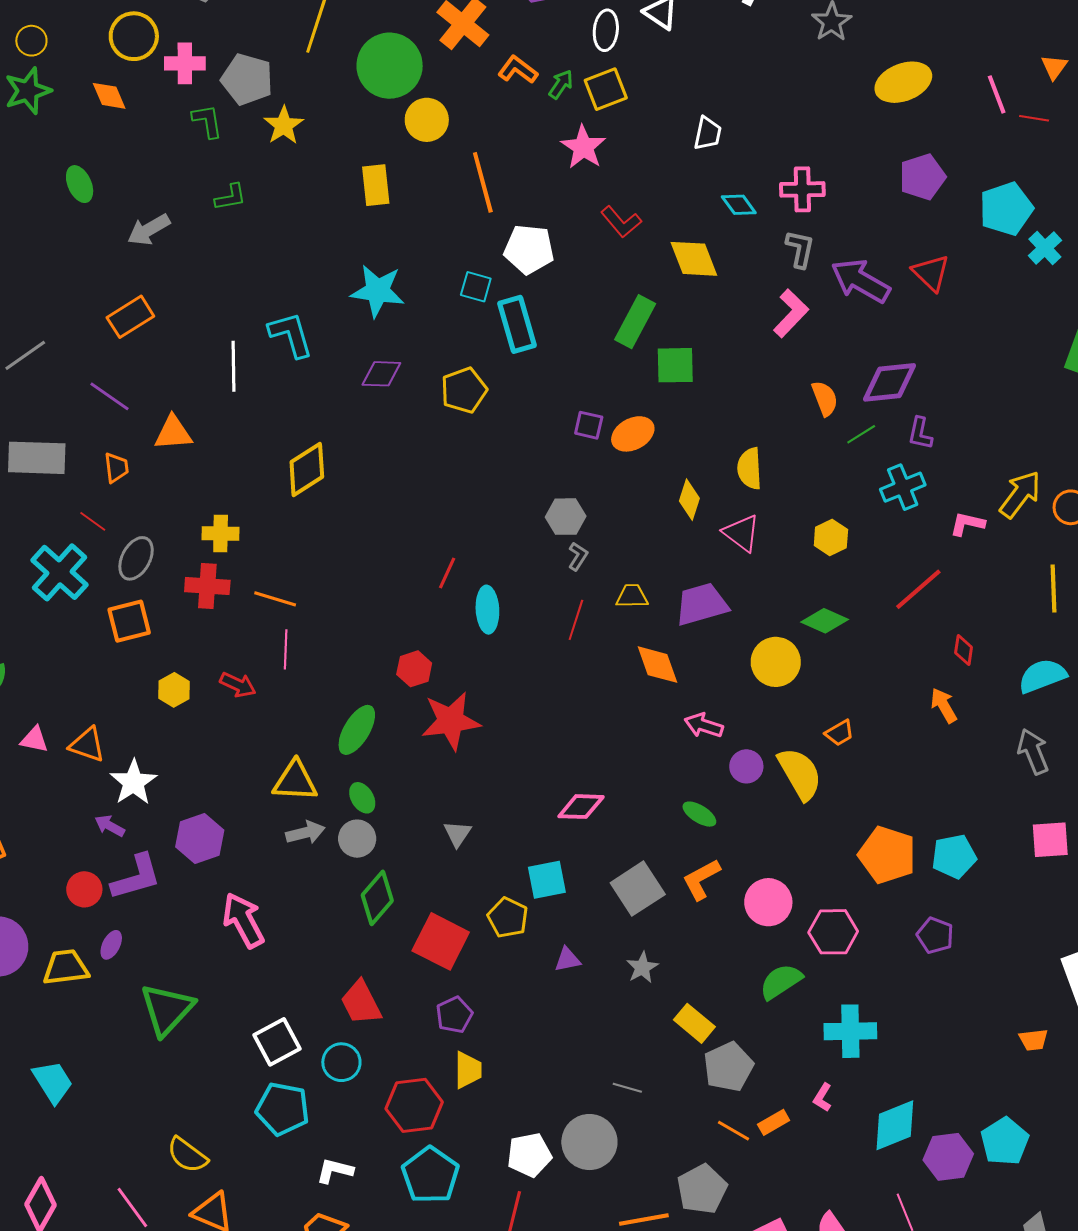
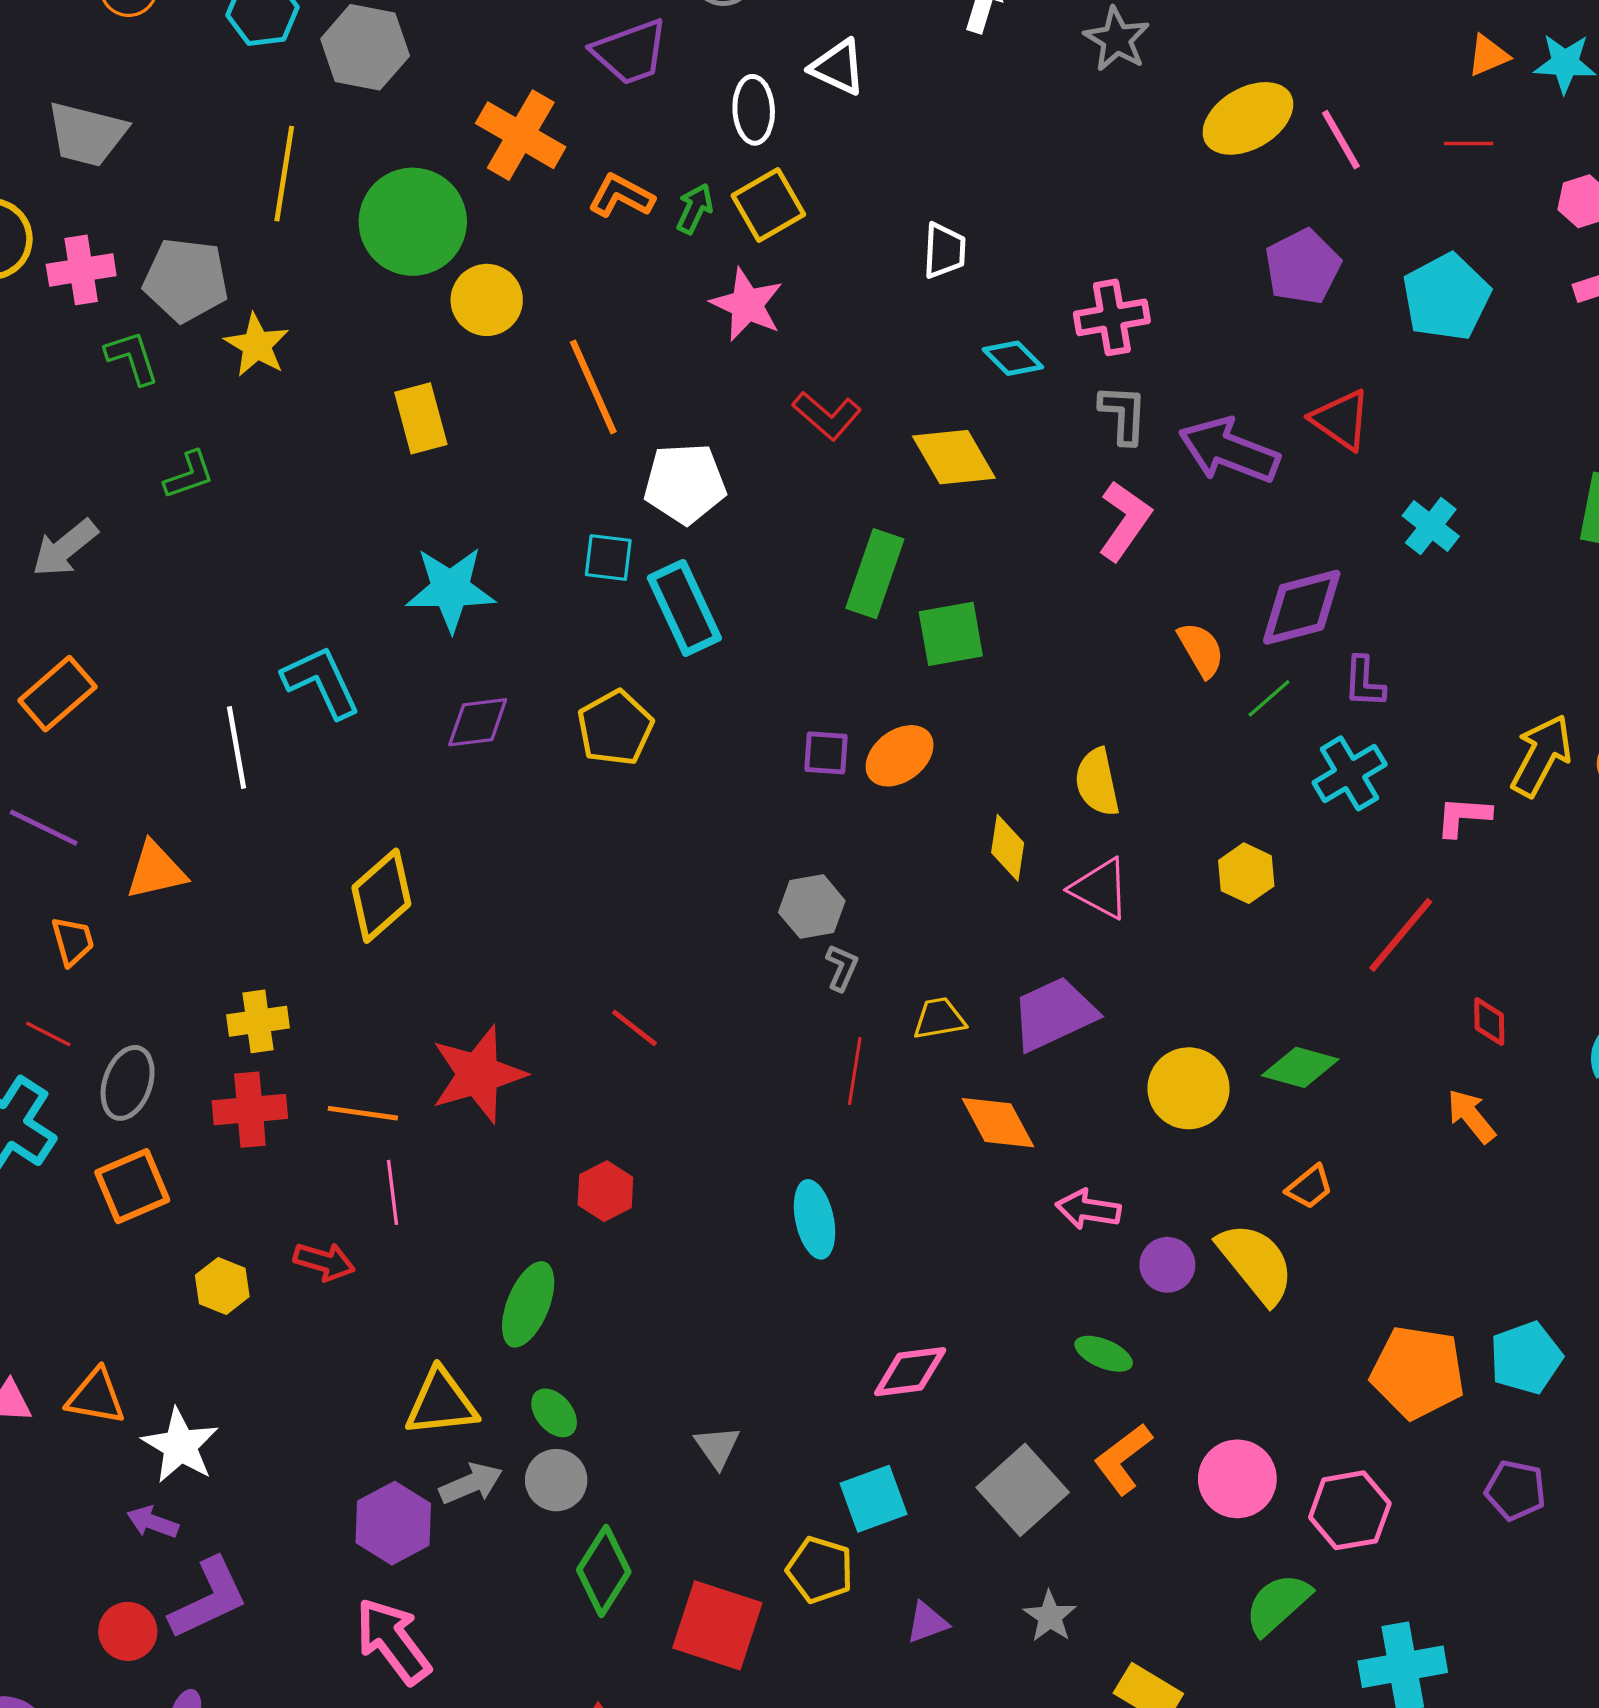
orange triangle: (1054, 67) -> (1488, 55), turned 40
pink line: (997, 94) -> (1341, 140), moved
cyan cross: (1045, 248) -> (1431, 526), moved
red line: (447, 573) -> (634, 1028), turned -68
cyan ellipse: (487, 610) -> (815, 1219), moved
green diamond: (825, 621) -> (1300, 1067), moved
red star: (451, 721) -> (478, 1074), moved
purple hexagon: (200, 839) -> (393, 1523), moved

